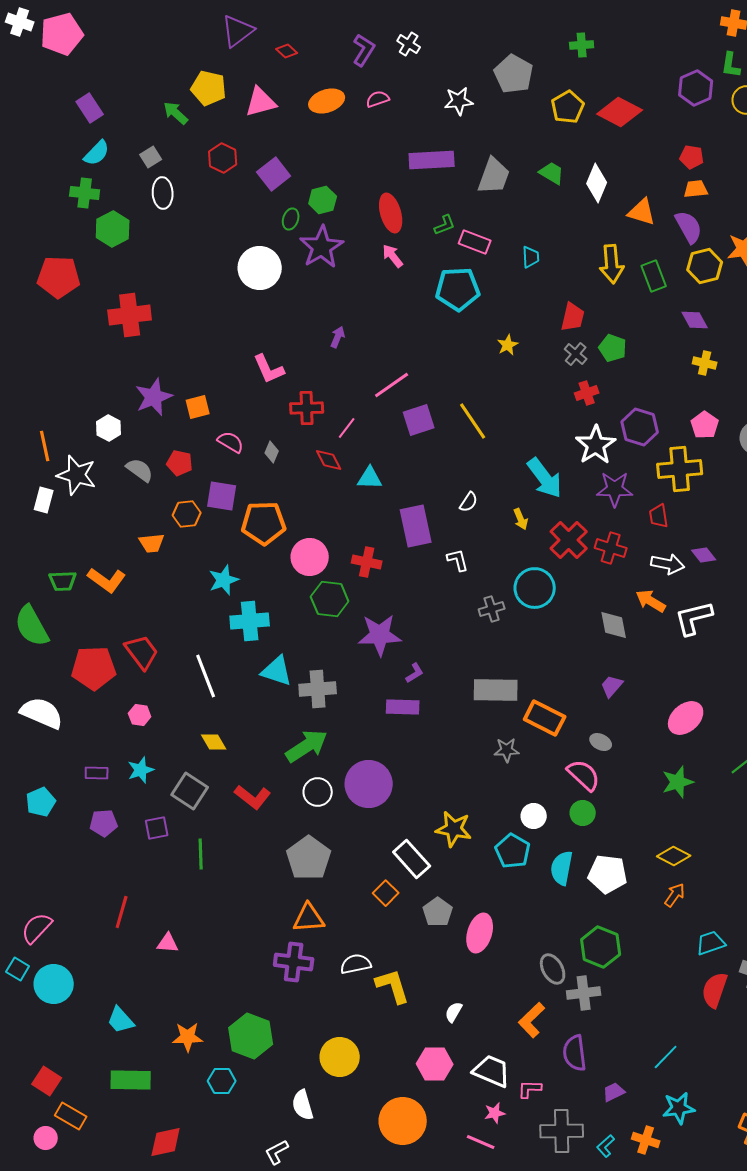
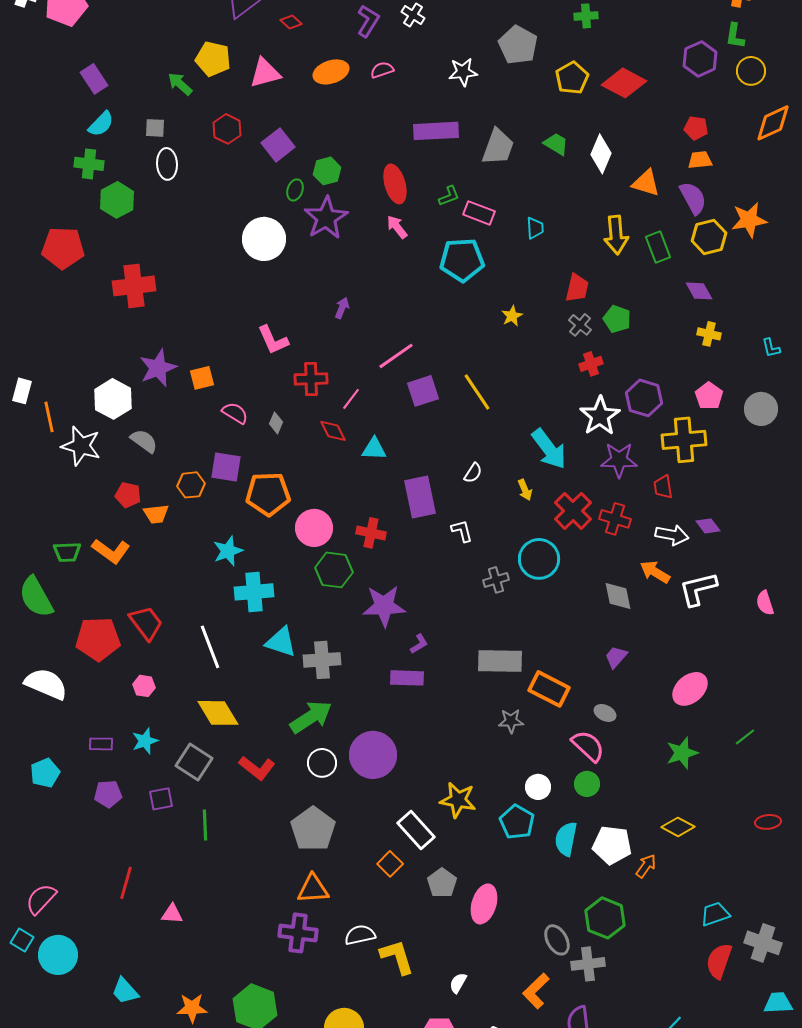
gray square: (151, 157) -> (155, 128), turned 35
white hexagon: (109, 428) -> (113, 399), size x1.5
red pentagon: (180, 463) -> (128, 495), moved
white rectangle: (44, 500) -> (22, 391), moved
yellow diamond: (214, 742) -> (218, 713), size x1.6
orange arrow: (675, 895) -> (646, 866), moved

